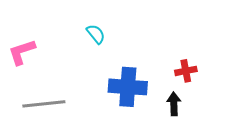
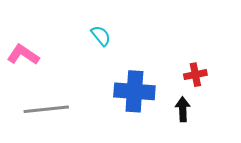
pink L-shape: (22, 52) -> (23, 55), turned 52

